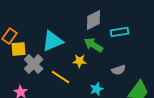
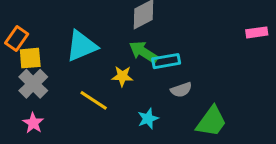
cyan rectangle: (120, 32) -> (166, 61), moved
gray cross: (34, 64) -> (33, 84), moved

